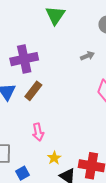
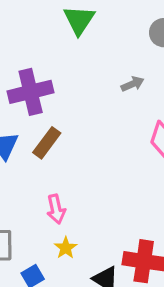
yellow star: (54, 158) -> (66, 248), moved

